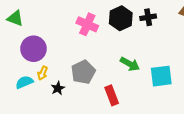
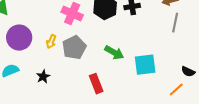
gray pentagon: (83, 72) -> (74, 48), moved
yellow arrow: (43, 73) -> (51, 42), moved

